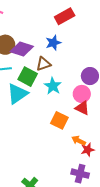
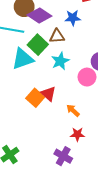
red triangle: (82, 108) -> (48, 94), moved
orange square: (59, 120) -> (35, 98), moved
orange arrow: (79, 141) -> (73, 110), moved

